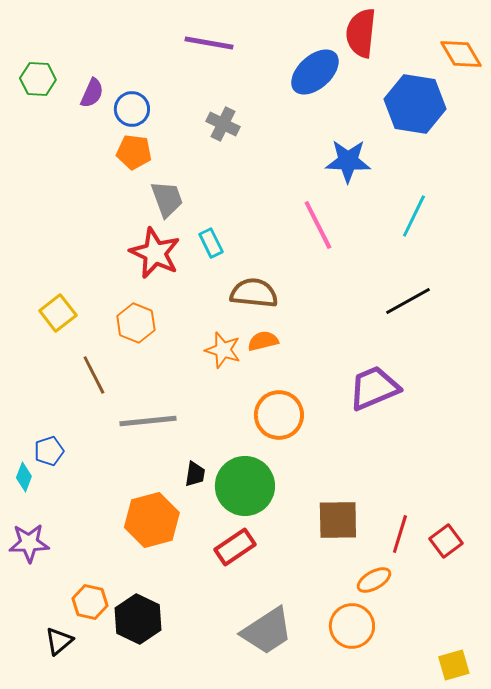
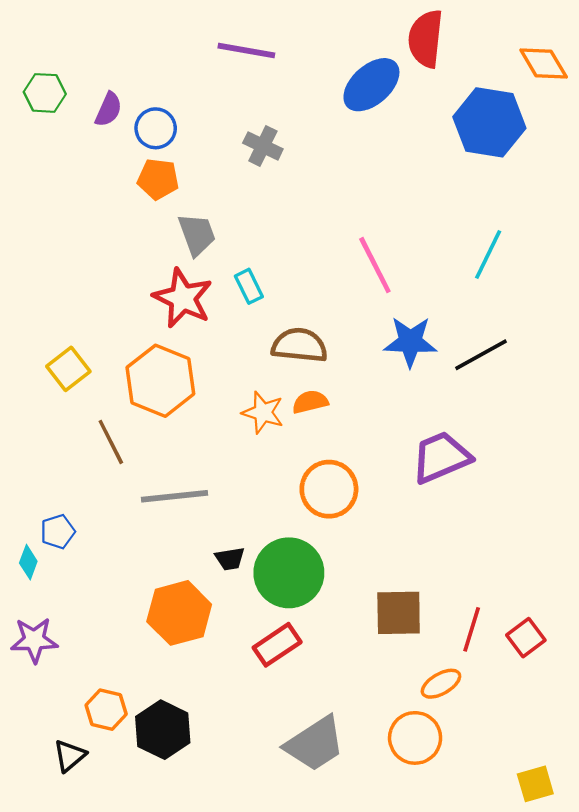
blue star: (348, 161) -> (410, 342), moved
orange hexagon: (136, 323) -> (160, 381), size x1.5
black trapezoid: (195, 474) -> (230, 559), turned 72

